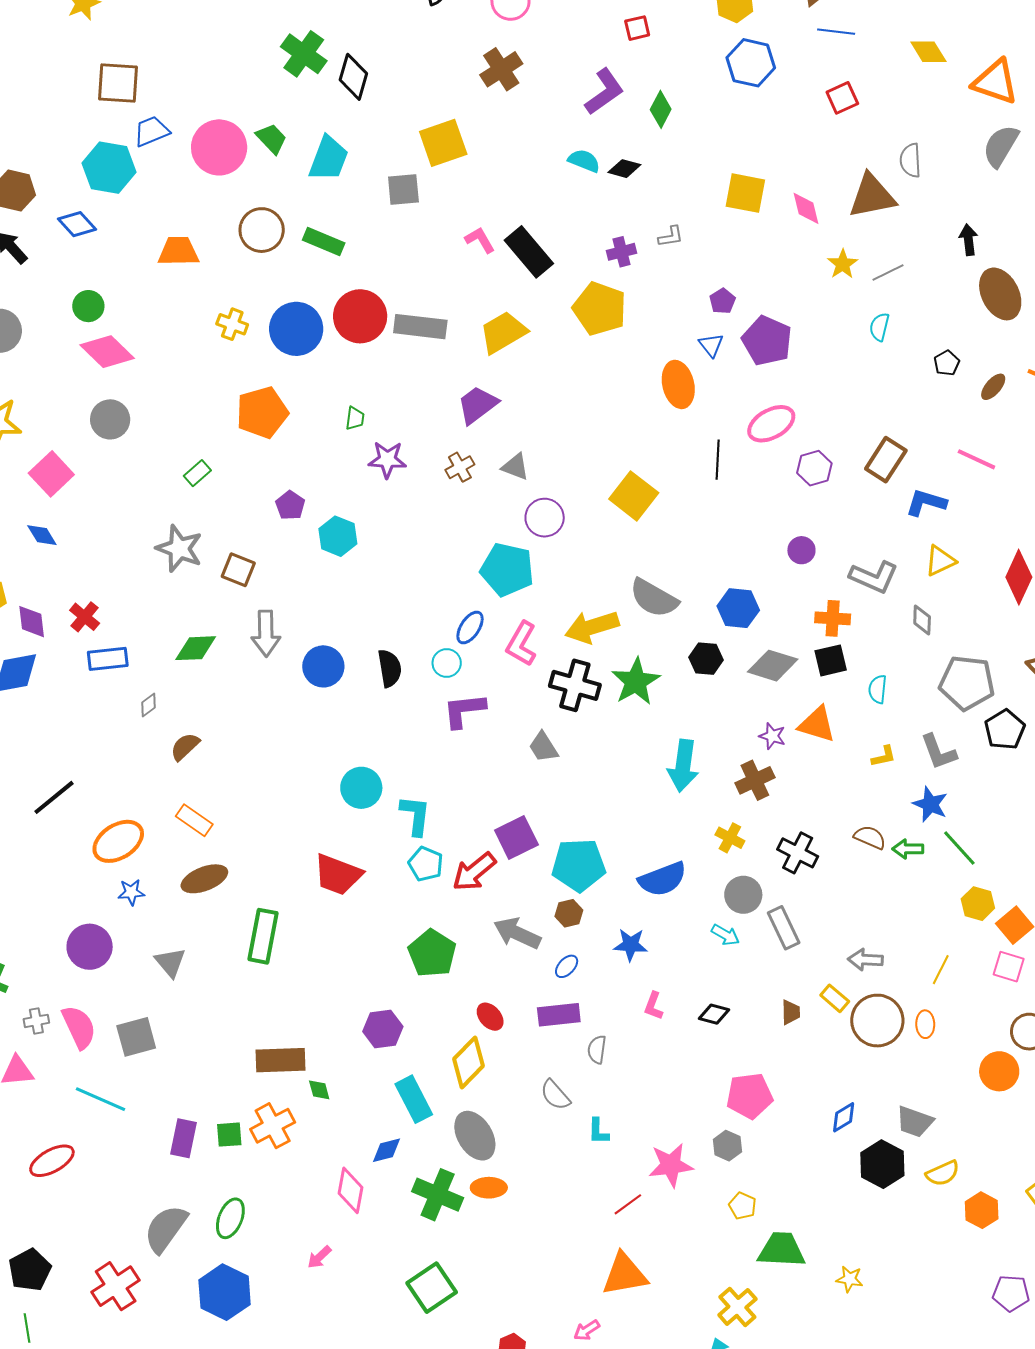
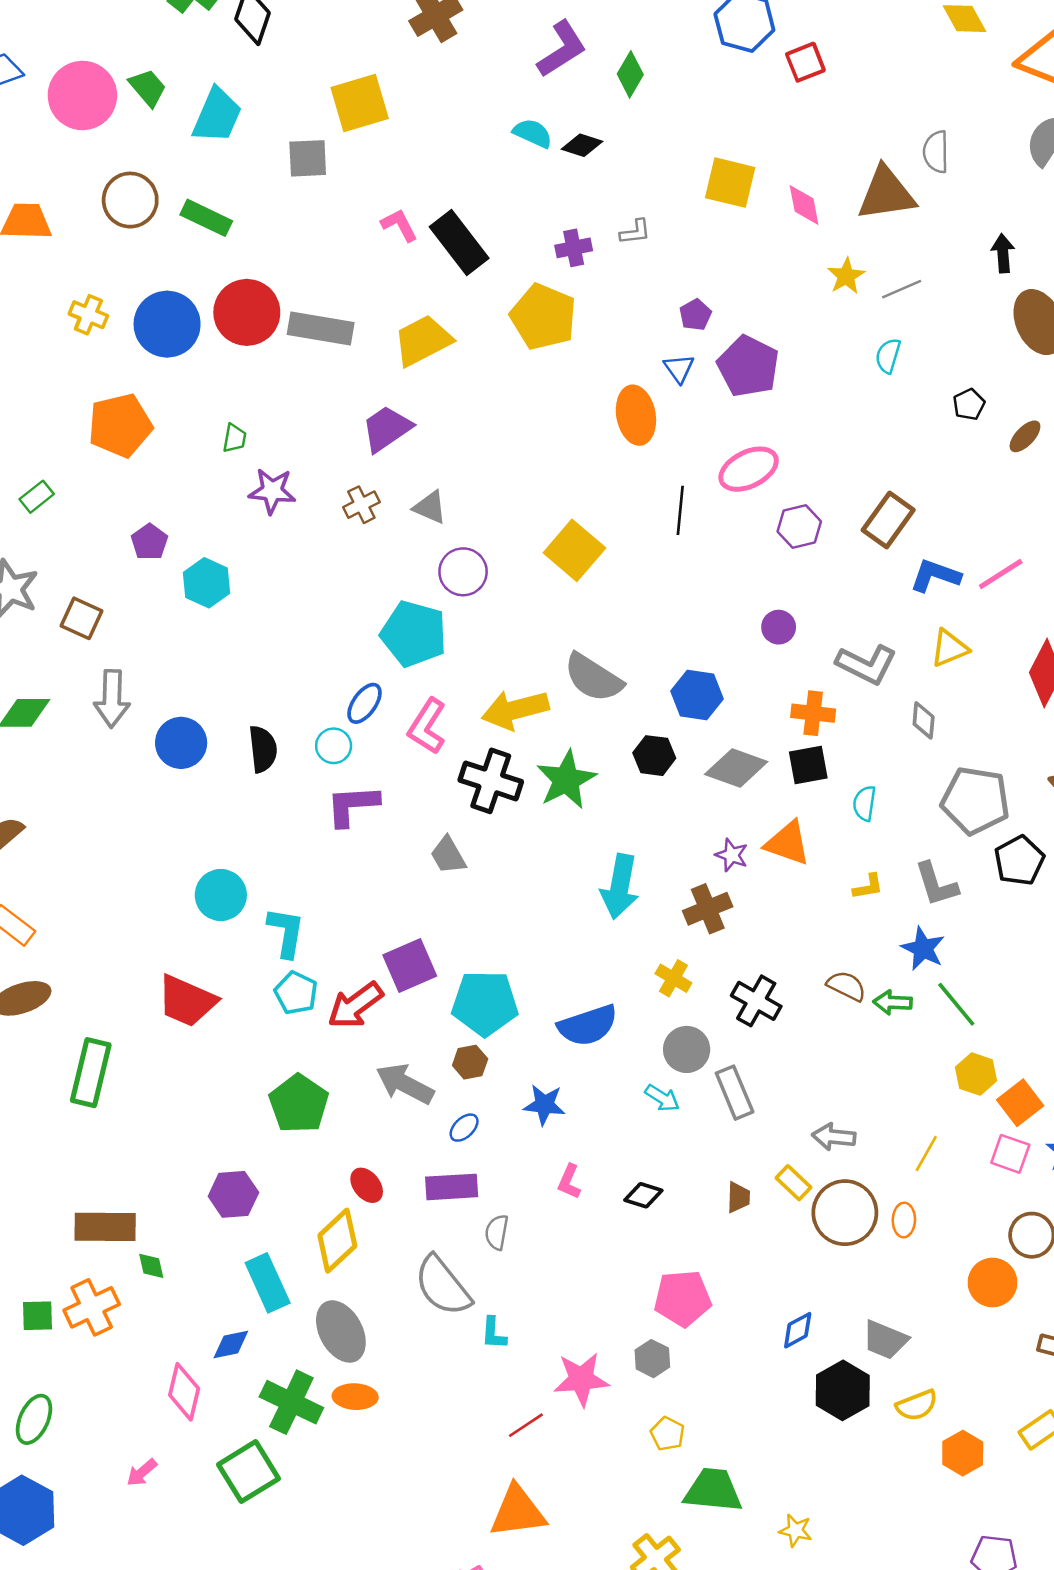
red square: (842, 98) -> (805, 62), moved
pink line: (976, 459) -> (1001, 574), moved, turned -60
gray semicircle: (555, 1095) -> (443, 1286), size x1.6
green square: (432, 1288) -> (248, 1472), moved

